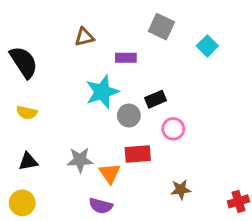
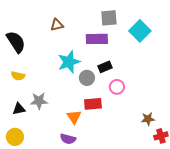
gray square: (161, 27) -> (109, 18), turned -30
cyan square: (207, 46) -> (140, 31), size x1.5
purple rectangle: (126, 58) -> (97, 39), moved, size x1.5
gray star: (80, 160) -> (39, 101), moved
brown star: (181, 190) -> (148, 119), moved

